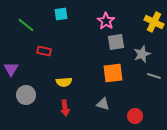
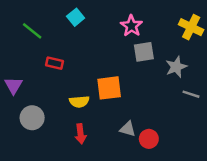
cyan square: (61, 14) -> (76, 17), turned -32
orange square: (113, 73) -> (109, 88), moved
red circle: (135, 116) -> (149, 139), moved

